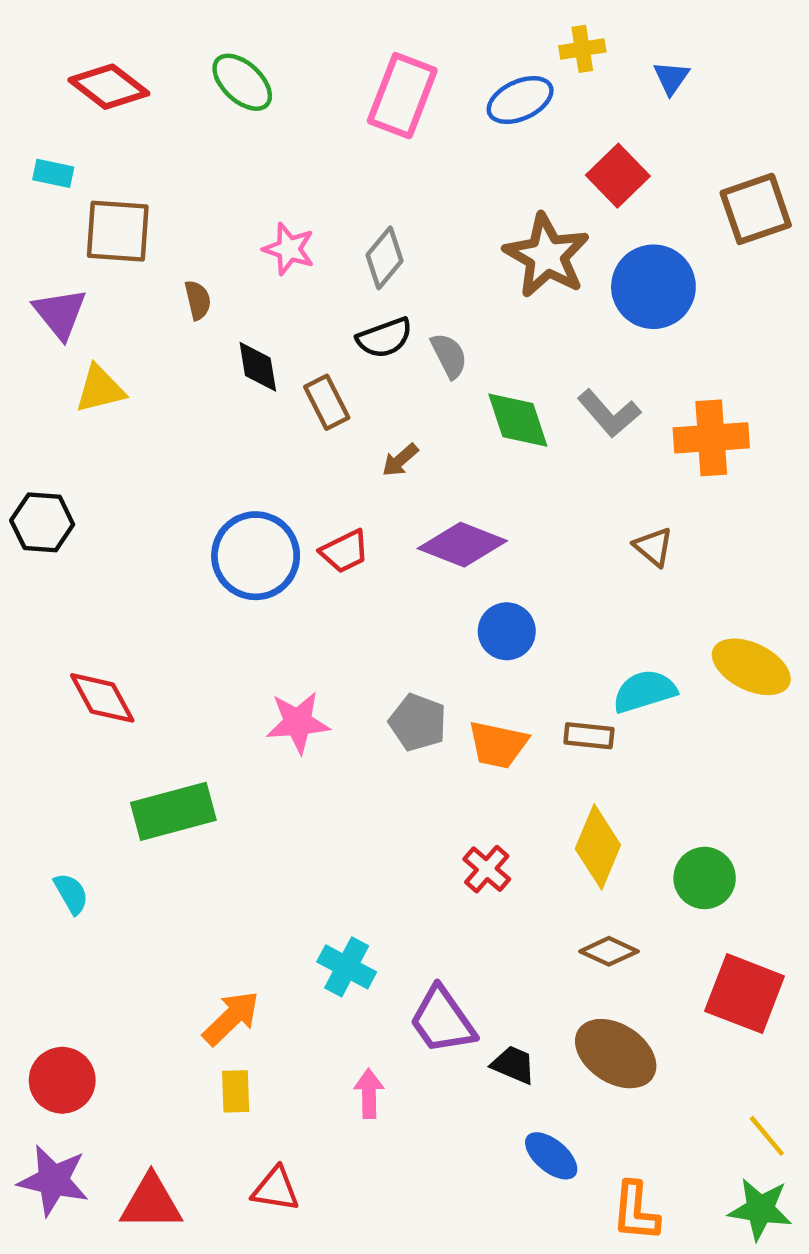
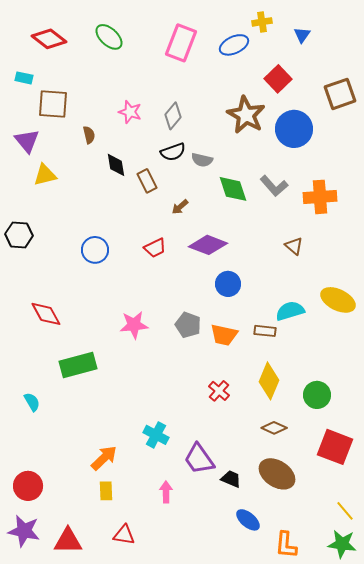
gray semicircle: (449, 356) -> (202, 160), turned 130
blue circle: (256, 556) -> (95, 250), moved, size x0.7

